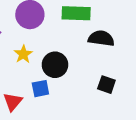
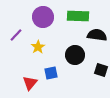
black circle: (55, 65) -> (75, 55), moved

